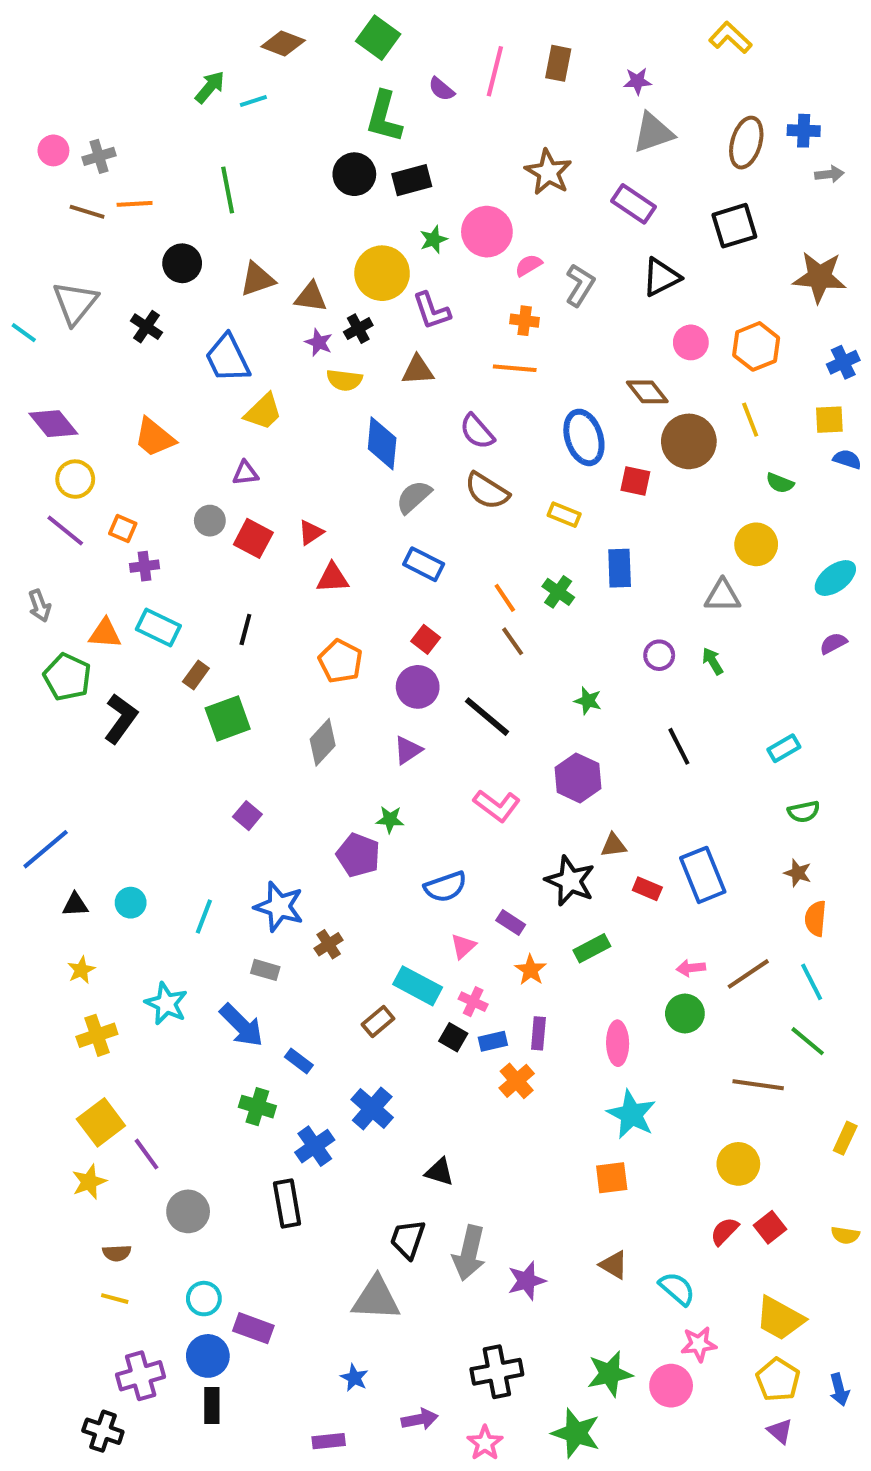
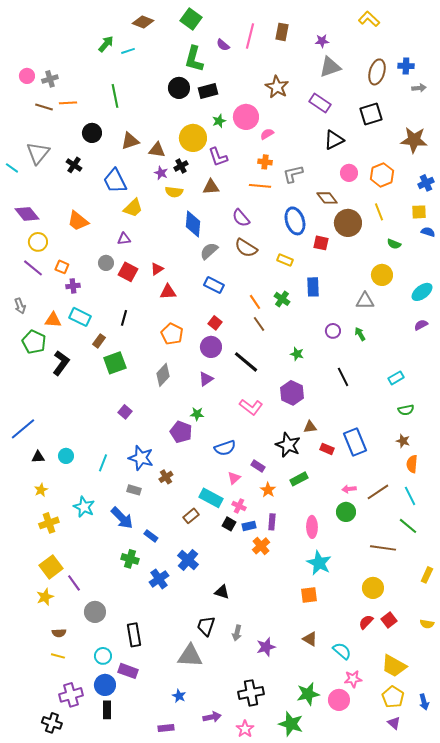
gray L-shape: (580, 285) -> (293, 174), moved, turned -135
black rectangle: (287, 1204) -> (134, 635), moved
gray arrow: (469, 1253) -> (237, 633), size x0.6

